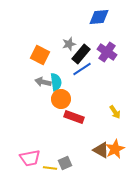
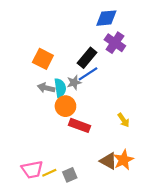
gray star: (69, 44) -> (74, 82), moved
purple cross: (107, 52) -> (115, 43), moved
yellow line: (50, 168) -> (49, 173), moved, turned -32

